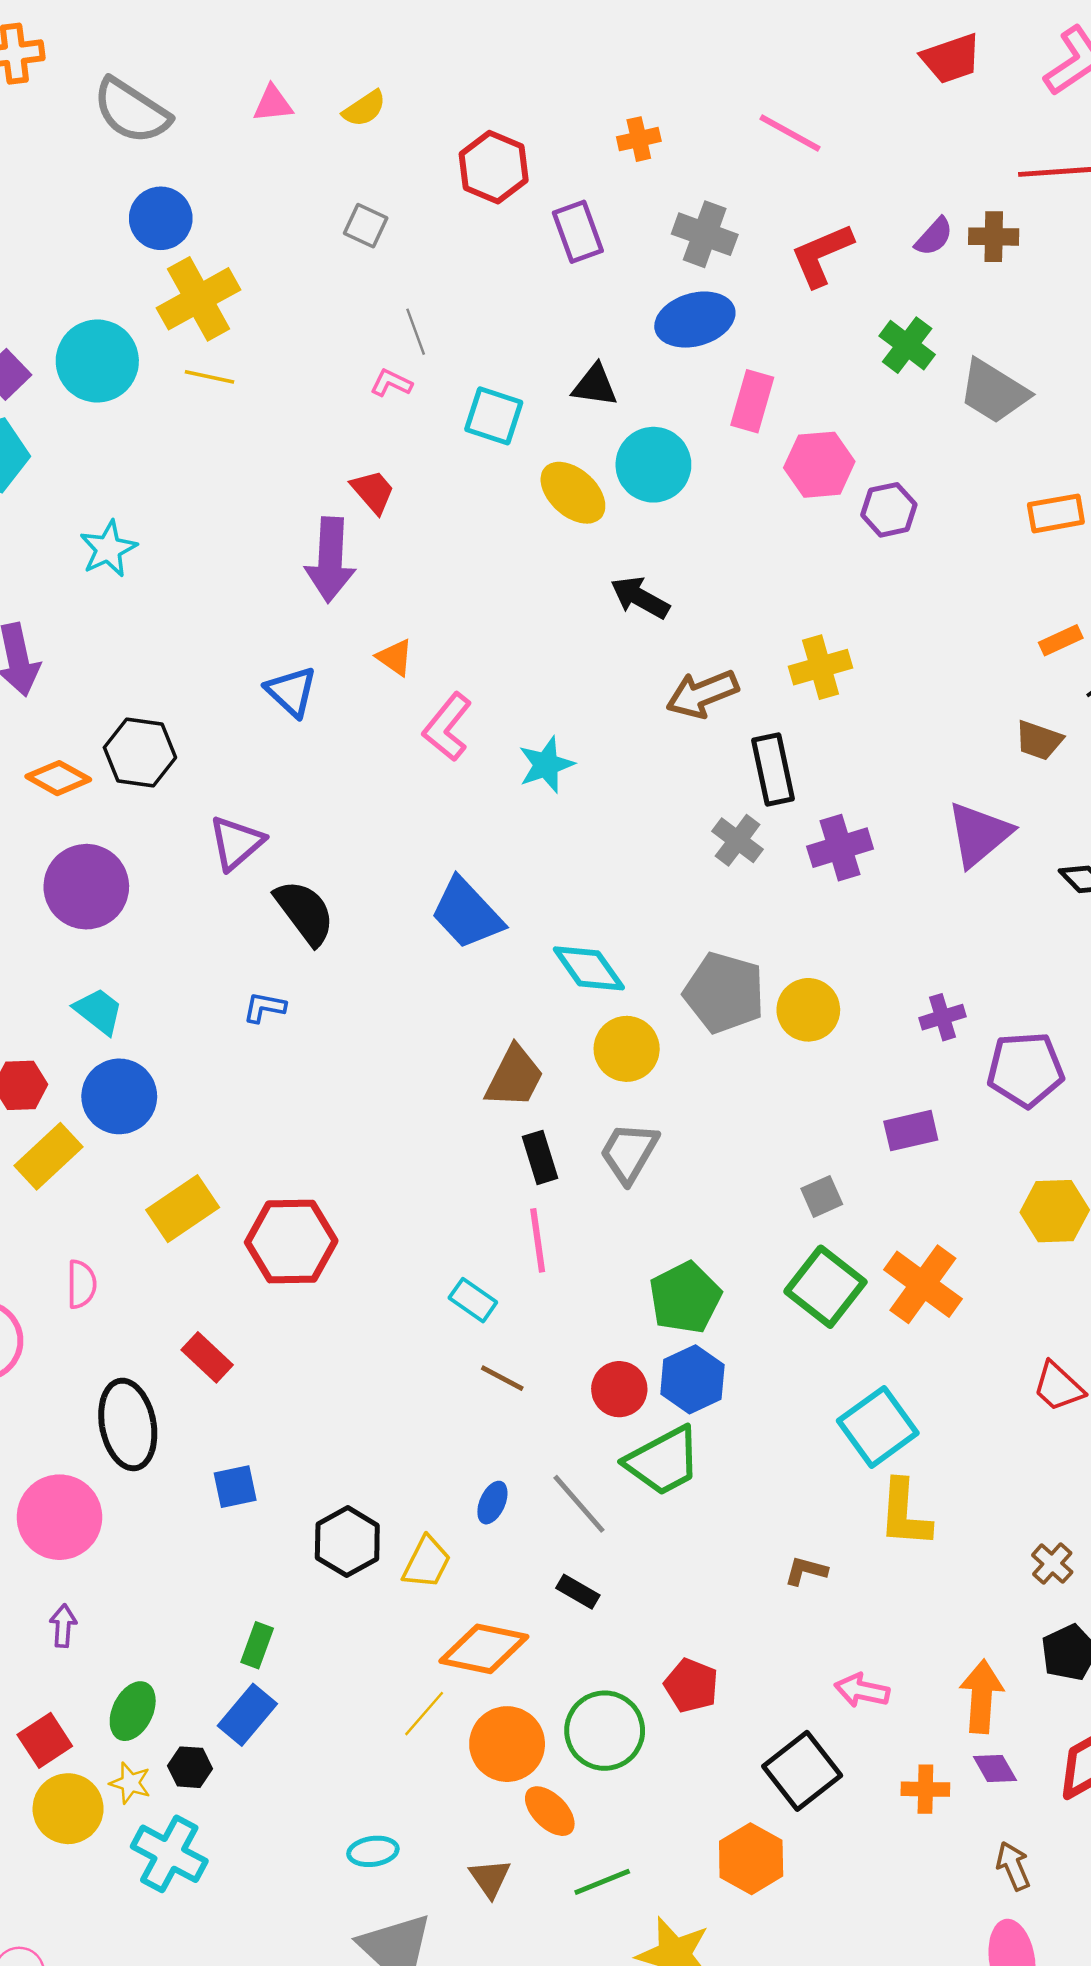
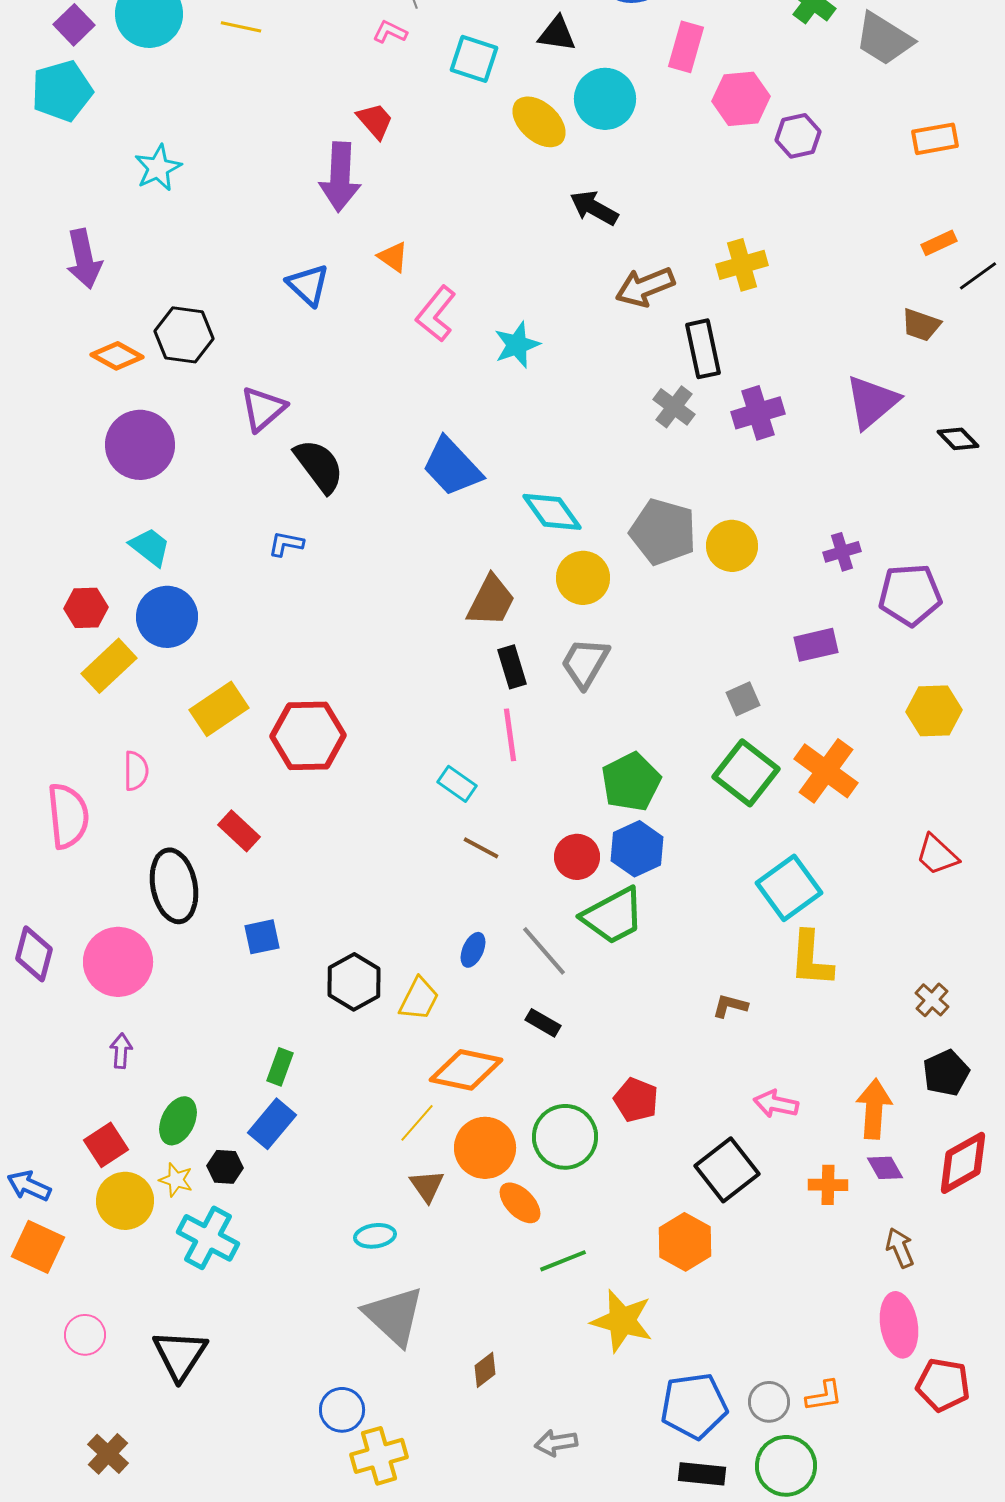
brown triangle: (490, 1878) -> (427, 1186), moved

